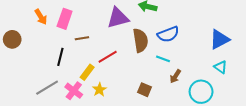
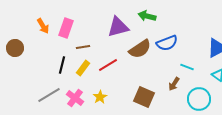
brown semicircle: (140, 40) -> (140, 49), turned 65
cyan line: (163, 59) -> (187, 67), moved
yellow rectangle: (87, 72) -> (83, 68), moved
brown square: (145, 90) -> (144, 97), size x1.5

